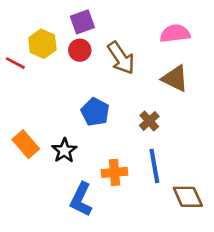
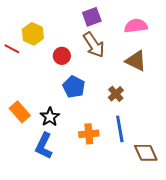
purple square: (82, 22) -> (92, 17), moved
red circle: (80, 50) -> (62, 56), moved
blue L-shape: (81, 199) -> (44, 146), moved

